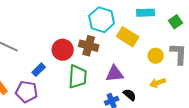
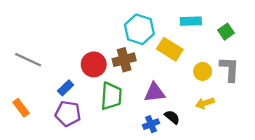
brown cross: (89, 46) -> (124, 60), turned -30
purple pentagon: (27, 92) -> (68, 114), moved

